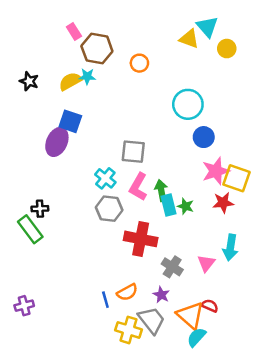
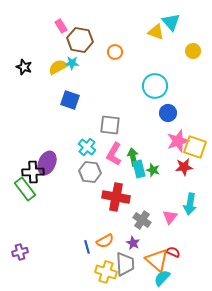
yellow circle: (227, 49) -> (193, 51), moved
blue square: (70, 121) -> (70, 100), moved
purple ellipse: (57, 142) -> (47, 163), moved
black cross: (40, 209) -> (33, 172), size x1.5
gray trapezoid: (152, 320) -> (125, 264), turned 35

